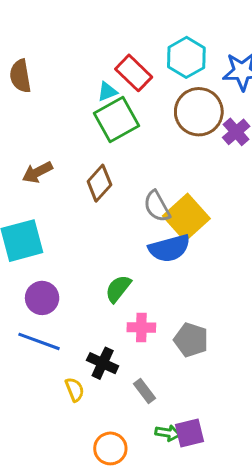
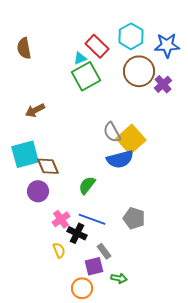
brown diamond: (99, 183) -> (48, 166), moved, turned -65
pink cross: (141, 327) -> (61, 219), moved, turned -36
blue line: (39, 341) -> (92, 219), moved
purple square: (189, 433) -> (94, 266), moved

